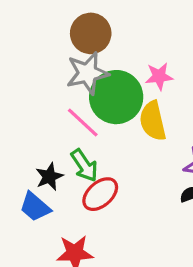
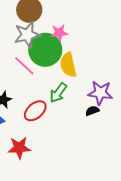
pink star: (159, 76) -> (59, 33), moved
green arrow: (84, 165) -> (58, 93), moved, turned 70

